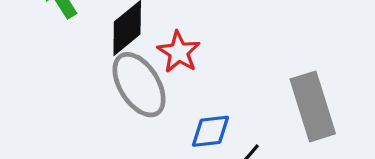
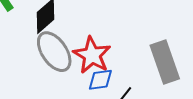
red star: (179, 52) -> (92, 55), moved, size x1.4

